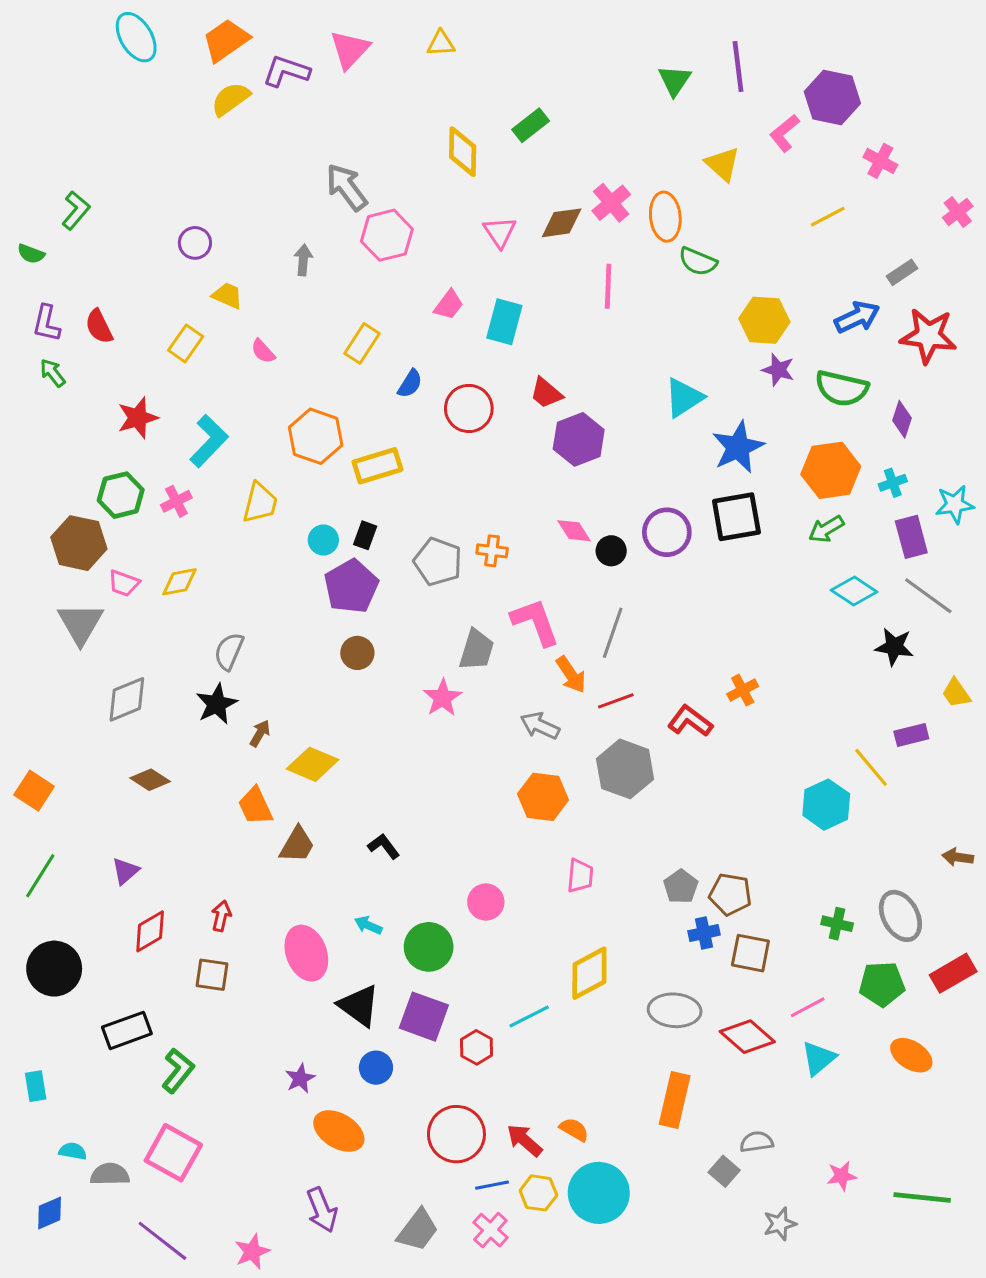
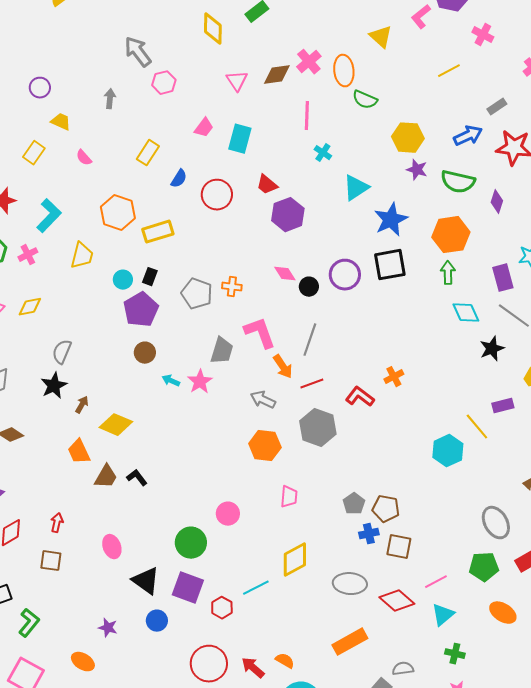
pink hexagon: (387, 235) -> (164, 83), size x0.7
cyan cross: (893, 483) -> (323, 153), moved, turned -36
green arrow: (826, 529) -> (448, 273), turned 120
cyan diamond: (854, 591) -> (466, 313), turned 32
black star: (894, 647) -> (492, 349), turned -30
black L-shape: (384, 846) -> (137, 478), moved
green cross: (837, 924) -> (455, 654), moved
cyan arrow: (368, 925) -> (171, 381), moved
pink ellipse: (306, 953) -> (112, 547), size x0.7
purple star: (300, 1078) -> (108, 628), turned -30
orange rectangle: (675, 1100) -> (350, 642), turned 48
orange ellipse: (339, 1131) -> (83, 662), moved, size x0.7

